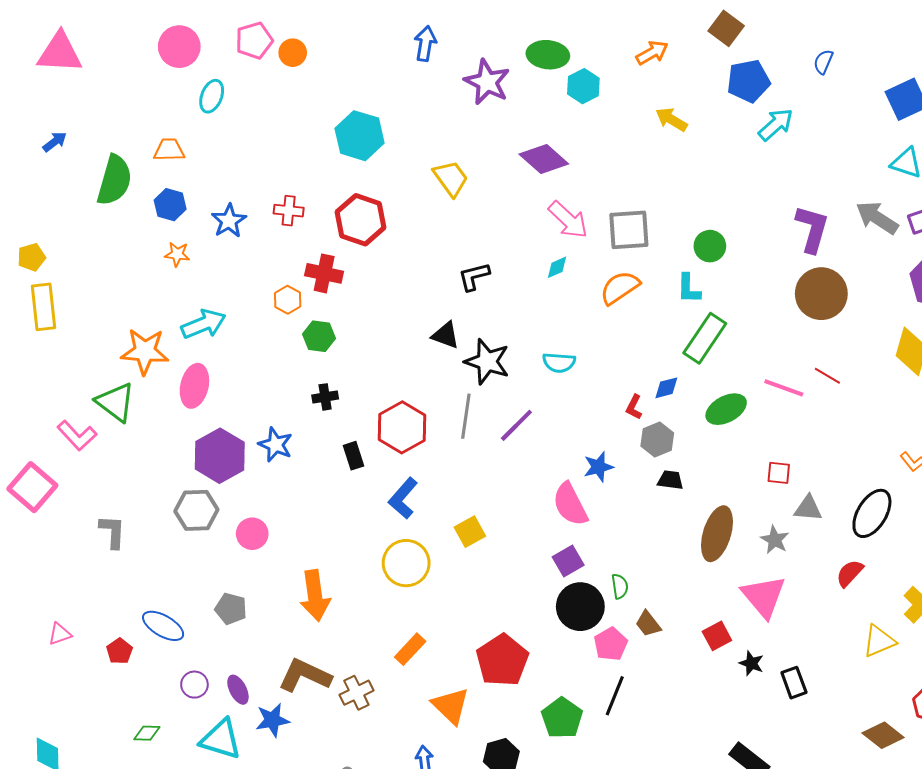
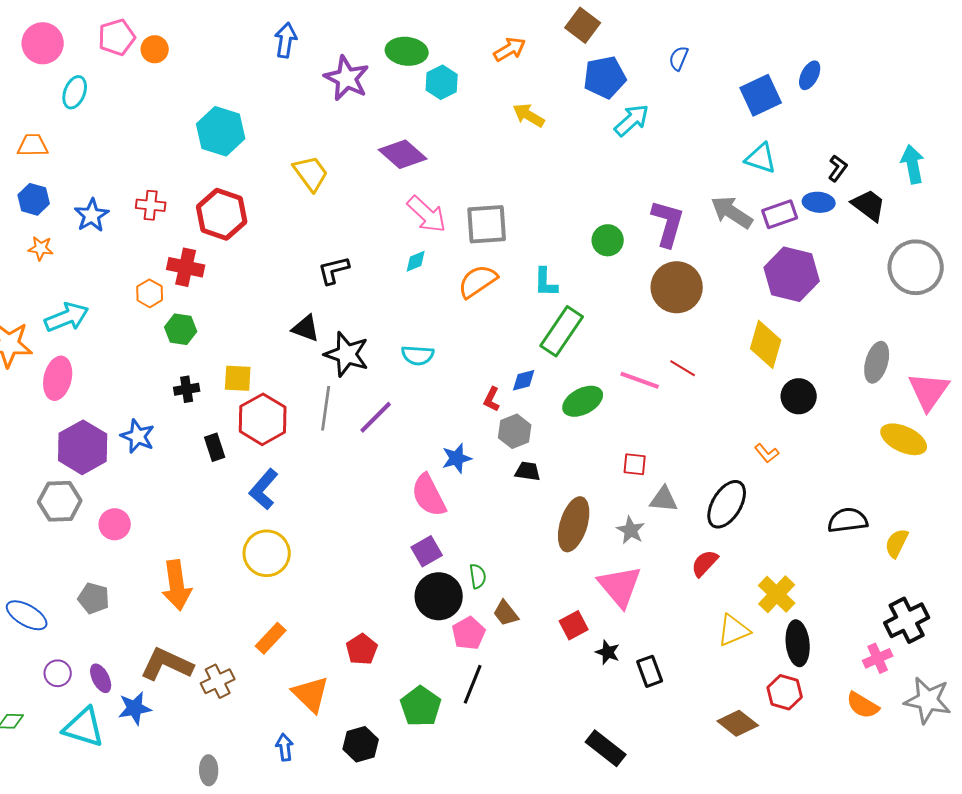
green circle: (710, 246) -> (608, 240), moved
yellow square: (470, 532) -> (238, 378), moved, turned 32
red pentagon: (502, 660) -> (362, 649), size x0.6

